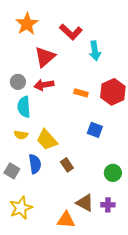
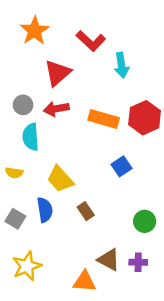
orange rectangle: (81, 93) -> (104, 119), size x1.6
blue square: (95, 130) -> (122, 166), turned 35
yellow semicircle: (21, 135) -> (14, 173), moved

